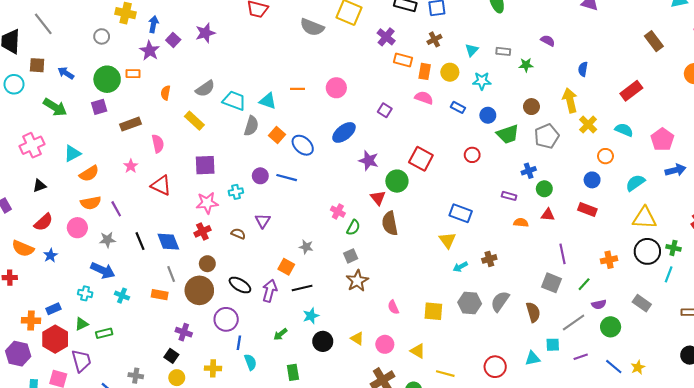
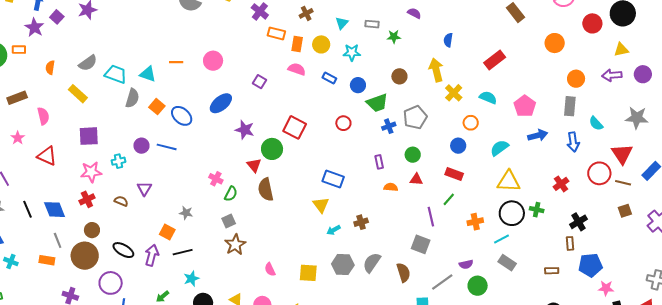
gray pentagon: (547, 136) -> (415, 117), moved
blue cross: (529, 171) -> (389, 126), moved
purple rectangle: (509, 196) -> (379, 162), turned 64
cyan line: (669, 274) -> (501, 239), moved, turned 42
green line: (584, 284) -> (449, 199), moved

